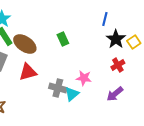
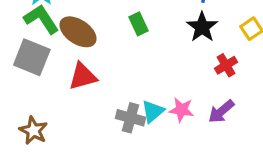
black star: (116, 39) -> (202, 27), moved
pink star: (84, 78) -> (181, 110), moved
gray cross: (58, 88) -> (130, 118), moved

